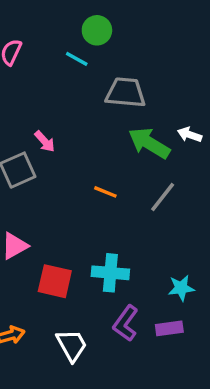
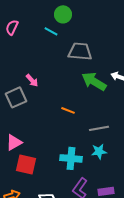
gray line: (163, 197) -> (99, 128), moved, turned 42
red square: (55, 281) -> (26, 164), moved
cyan star: (181, 288) -> (99, 151), moved

